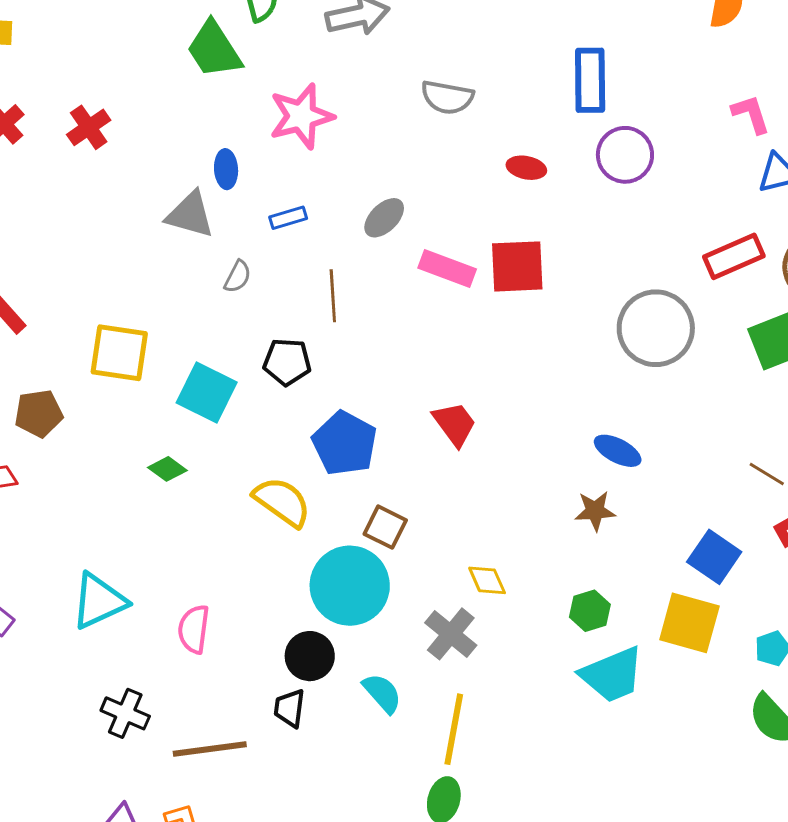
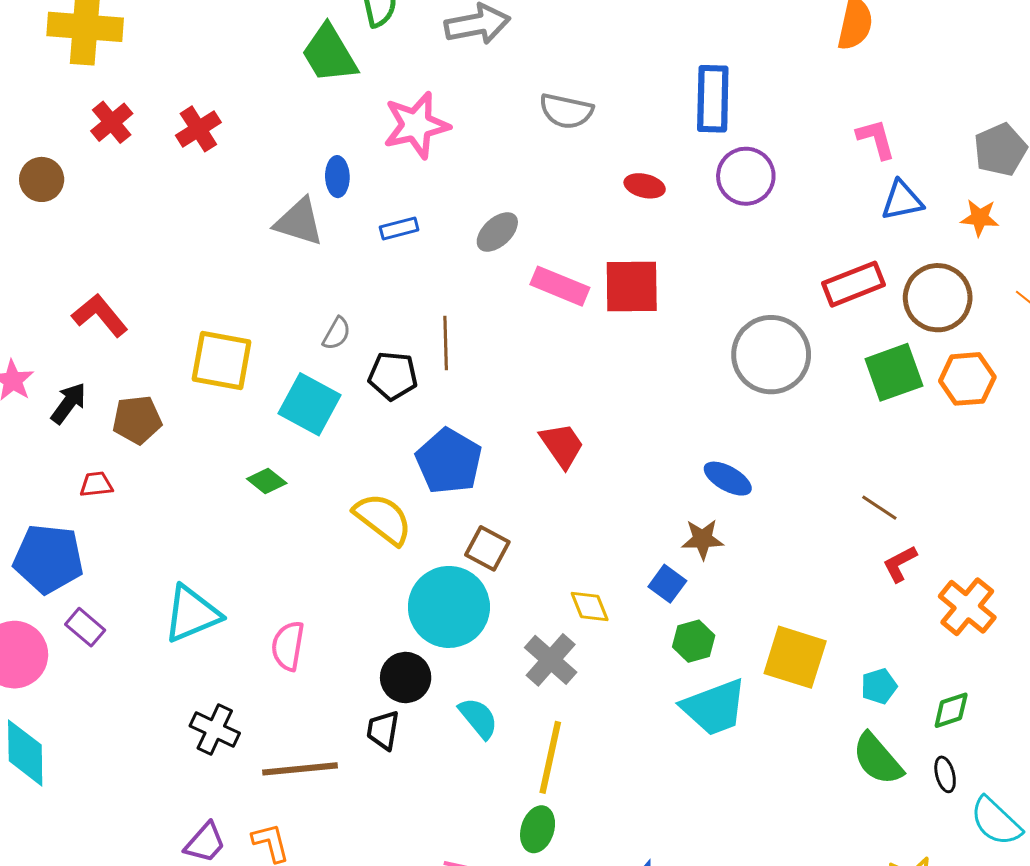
gray semicircle: (238, 277) -> (337, 334), moved
brown line: (333, 296) -> (446, 343), moved
blue square: (714, 557) -> (667, 584), moved, size x0.7

